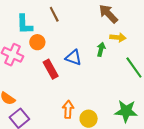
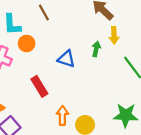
yellow arrow: (118, 37) -> (114, 35), turned 84
red rectangle: (51, 69) -> (39, 86), moved

